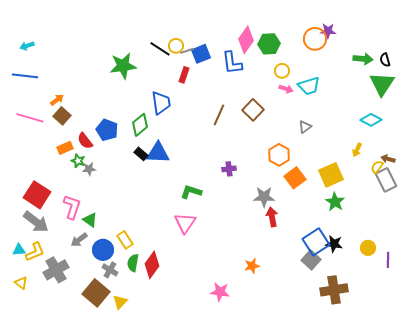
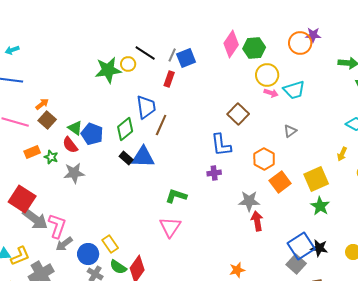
yellow circle: (176, 46) -> (128, 64), moved
gray line: (187, 51) -> (172, 55), turned -48
blue L-shape: (232, 63) -> (221, 145), moved
yellow circle: (282, 71) -> (267, 75), size x1.5
brown line: (219, 115) -> (161, 125), moved
orange rectangle: (65, 148) -> (32, 152), moved
green star: (78, 161) -> (51, 157), moved
gray star: (89, 169) -> (74, 173), size x1.5
pink L-shape: (72, 207) -> (57, 226), moved
green triangle: (90, 220) -> (75, 128), moved
gray arrow: (36, 222) -> (35, 219), moved
green semicircle: (133, 263) -> (118, 267), turned -66

